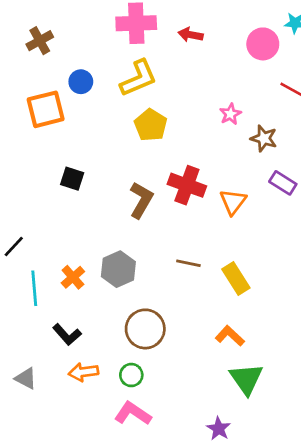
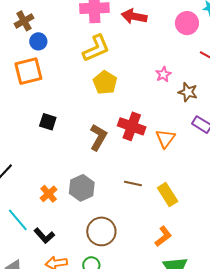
red arrow: (191, 35) -> (134, 16), size x1.4
blue circle: (81, 82) -> (38, 41), moved
cyan line: (34, 288) -> (18, 220), moved, turned -35
orange L-shape: (230, 336) -> (163, 236), turned 100

